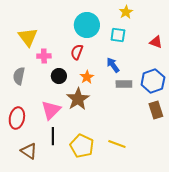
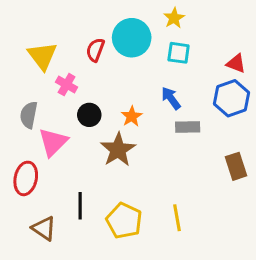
yellow star: (126, 12) -> (174, 18), moved
red semicircle: (77, 52) -> (95, 50), moved
pink cross: (44, 56) -> (67, 85), turned 32
blue hexagon: (153, 81) -> (232, 98), moved
pink triangle: (51, 110) -> (53, 142), moved
yellow line: (117, 144) -> (177, 218), turned 60

